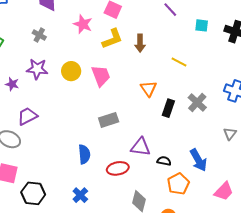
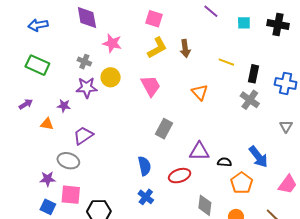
pink star: (83, 24) -> (112, 43), moved
gray cross: (39, 35) -> (84, 62), moved
yellow circle: (71, 71) -> (111, 77), moved
black rectangle: (168, 108) -> (253, 74), moved
gray rectangle: (109, 120) -> (164, 129), turned -36
blue cross: (80, 195) -> (146, 197), moved

